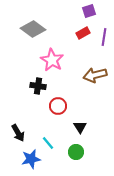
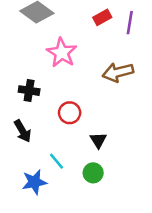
black cross: (38, 86) -> (29, 91), moved
black arrow: (18, 133) -> (23, 131), moved

